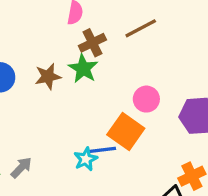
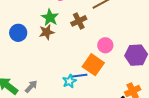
brown cross: (92, 43) -> (79, 21), moved
green star: (83, 69) -> (50, 17), moved

